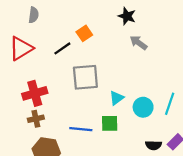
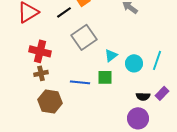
gray square: (85, 77) -> (84, 37), turned -30
red cross: (35, 93) -> (40, 51), turned 30

